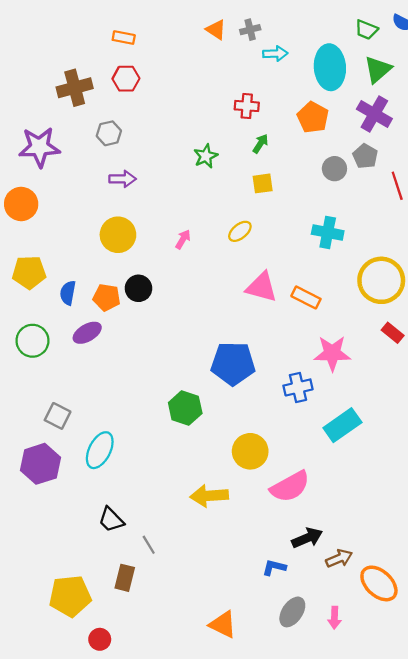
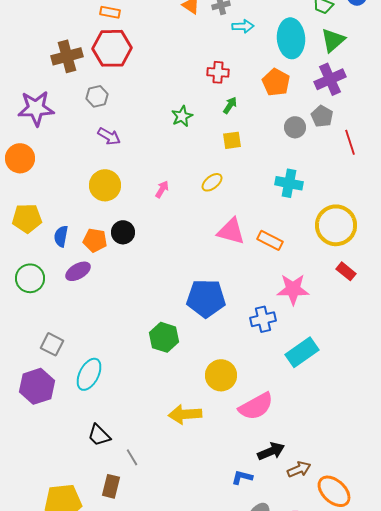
red hexagon: (126, 79) -> (112, 48), size x1.6
purple cross: (374, 114) -> (330, 79), turned 36
purple arrow: (123, 179) -> (109, 136), turned 30

